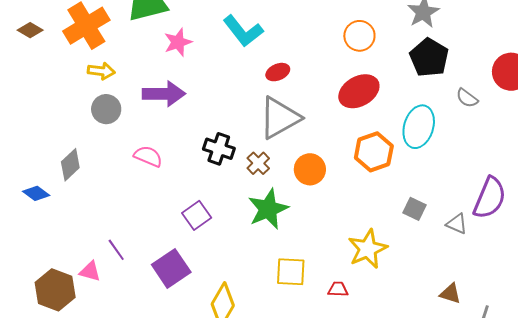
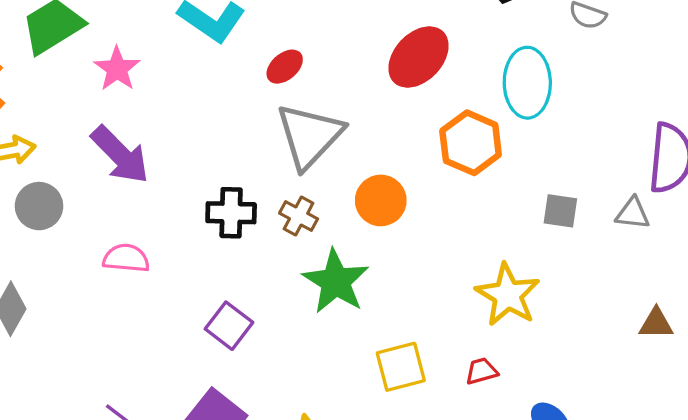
purple arrow: (164, 94) -> (120, 155), turned 63

